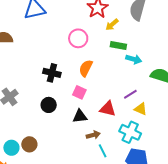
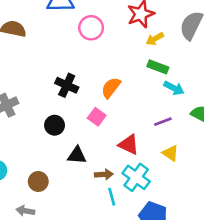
pink circle: (78, 38) -> (91, 28), moved
purple line: (130, 94) -> (163, 122), moved
black triangle: (80, 116) -> (77, 155), moved
cyan cross: (130, 132) -> (136, 177), moved
brown circle: (29, 144) -> (38, 181), moved

